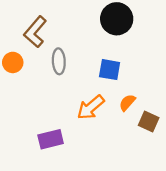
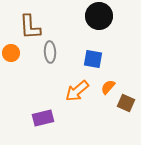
brown L-shape: (35, 32) -> (30, 27), turned -44

